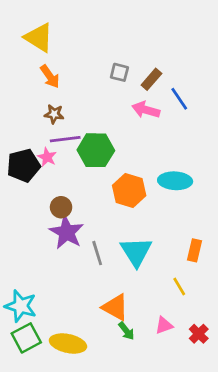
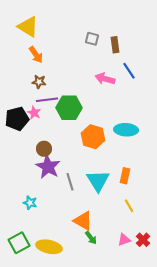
gray square: (119, 72) -> (92, 39), moved
brown rectangle: (151, 79) -> (115, 45), moved, turned -49
orange rectangle: (195, 250) -> (125, 176), moved
cyan star: (21, 306) -> (30, 203), moved, size x0.6
pink triangle: (164, 325) -> (124, 240), moved

